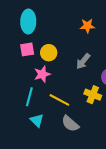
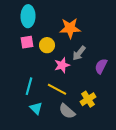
orange star: (87, 26) -> (70, 28), moved, size x1.5
pink star: (42, 74) -> (62, 65), moved
yellow cross: (93, 95) -> (88, 99), moved, turned 35

